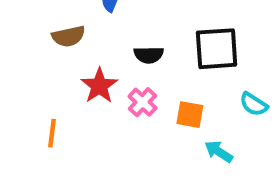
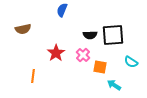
brown semicircle: (68, 36) -> (23, 29), moved
black semicircle: (149, 55) -> (90, 35), moved
pink cross: (143, 102) -> (83, 55), moved

